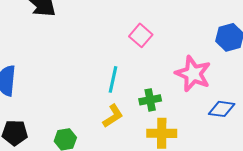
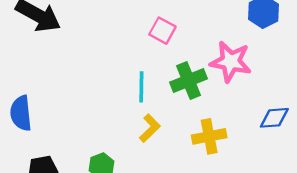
green cross: (150, 100) -> (189, 80), moved, size x1.4
blue diamond: (222, 109) -> (274, 118), moved

